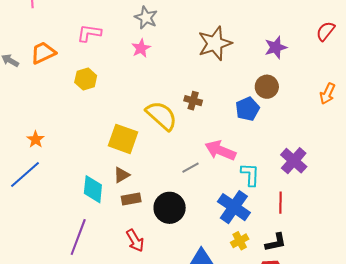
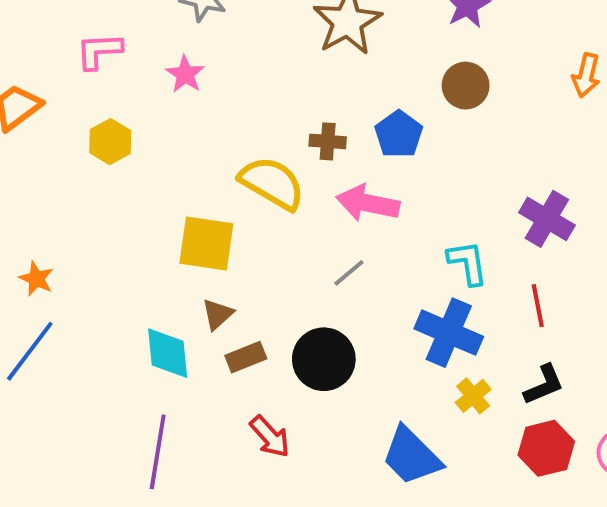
pink star: (141, 48) -> (185, 74), moved
blue pentagon: (248, 109) -> (399, 134), moved
pink arrow: (220, 150) -> (368, 203), moved

